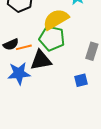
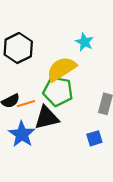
blue star: (19, 73) -> (22, 134), turned -30

